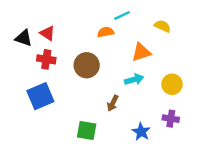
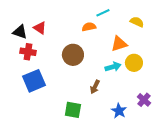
red cross: (46, 59) -> (28, 52), moved
yellow circle: (172, 84) -> (134, 63), moved
purple cross: (171, 119) -> (144, 100), turned 32

